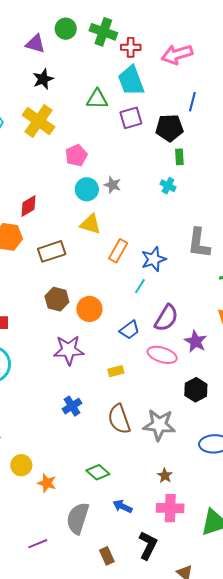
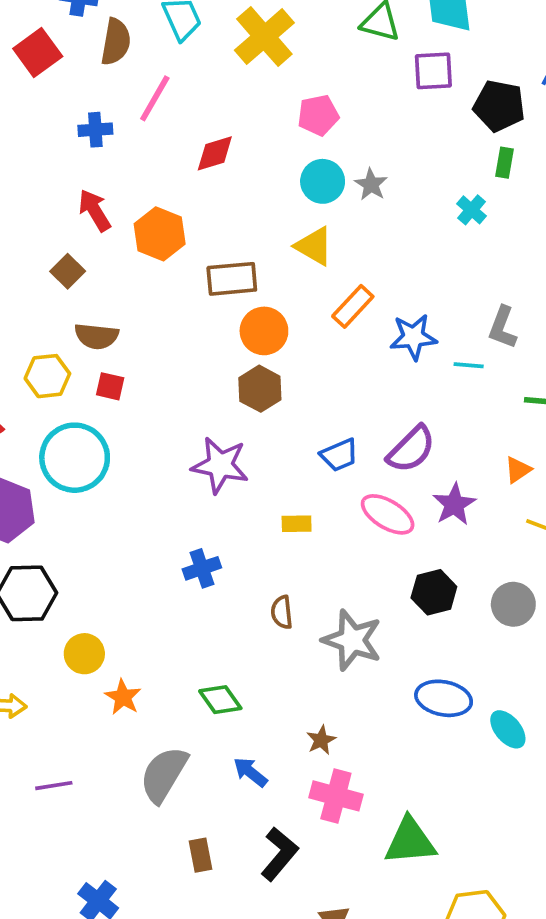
red diamond: (29, 206) -> (215, 153), moved
gray L-shape: (199, 243) -> (503, 327), size x0.7
cyan line: (140, 286) -> (469, 365), moved, turned 49
brown hexagon: (57, 299) -> (260, 389), moved
orange circle: (89, 309) -> (264, 331), moved
brown semicircle: (119, 419) -> (282, 612), size x0.6
brown star: (165, 476) -> (321, 740), moved
purple line: (38, 544) -> (54, 786), moved

